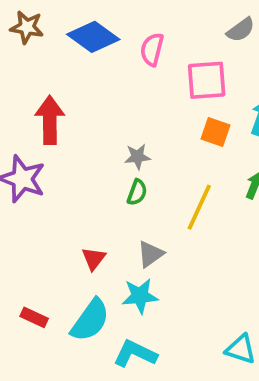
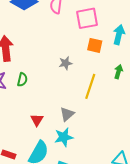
gray star: (138, 157) -> (66, 63), moved
green semicircle: (137, 192) -> (22, 80), moved

